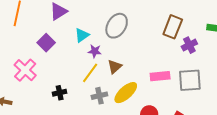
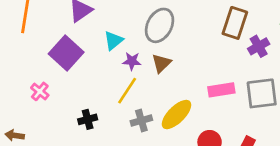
purple square: (46, 43) -> (66, 53), size x1.4
brown triangle: (115, 67) -> (161, 63), moved
pink cross: (25, 70) -> (40, 91), size x0.6

